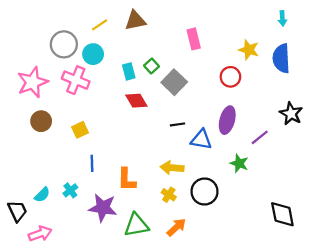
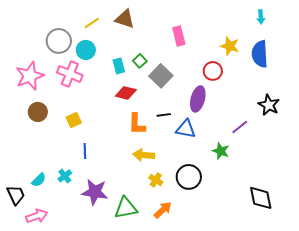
brown triangle: (135, 21) -> (125, 19), turned 30
red diamond: (136, 101) -> (126, 93), turned -45
purple ellipse: (227, 120) -> (198, 99), moved
yellow arrow: (172, 168) -> (144, 155), moved
orange L-shape: (127, 180) -> (137, 124), moved

